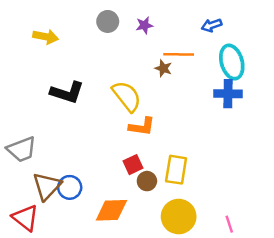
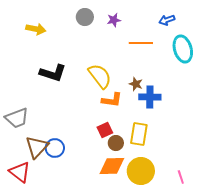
brown star: (163, 68) -> (136, 84), moved
blue cross: (228, 94) -> (150, 97), moved
orange diamond: (111, 210) -> (112, 166), moved

